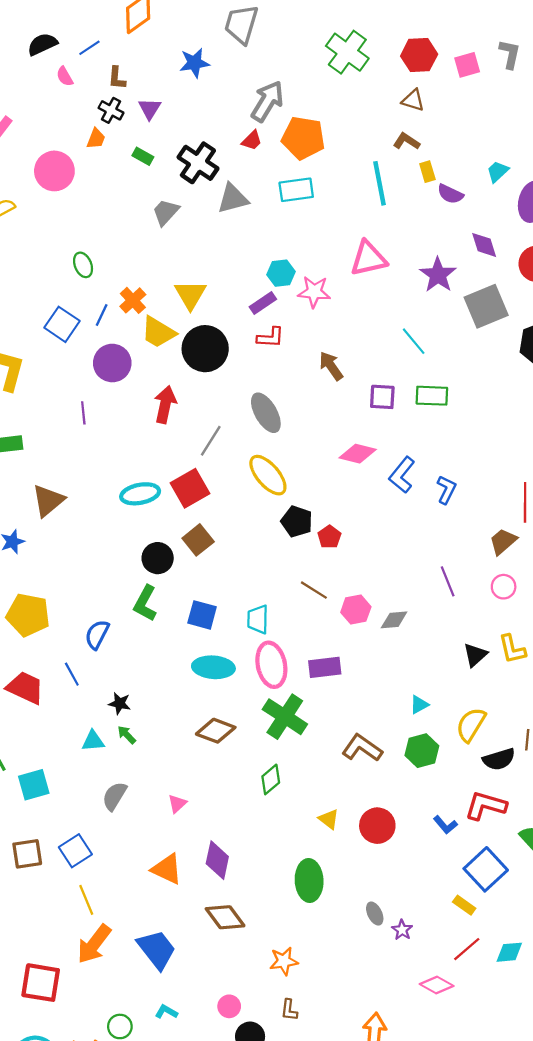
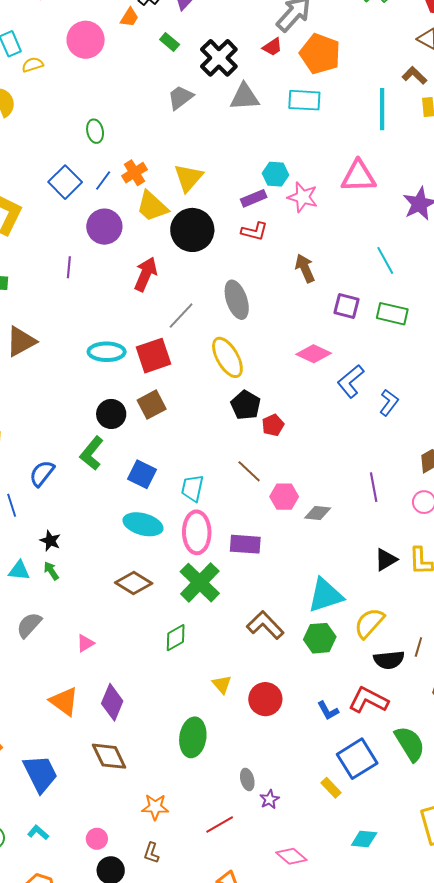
cyan triangle: (419, 705) -> (325, 595), size x2.0
red line: (467, 949) -> (220, 824), moved

